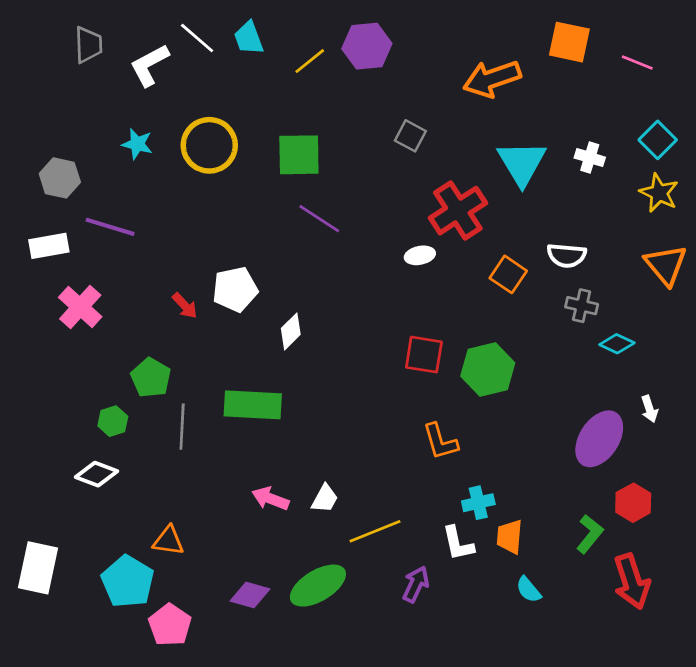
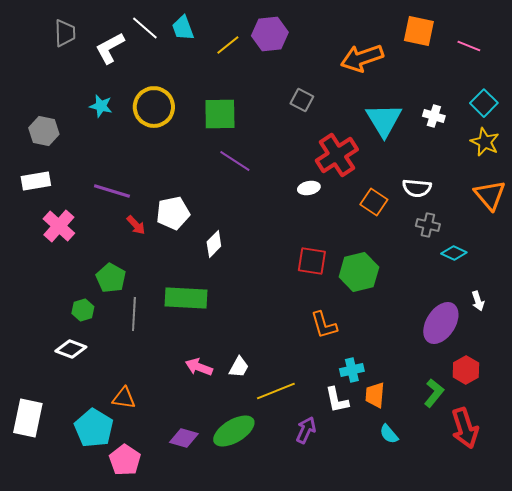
purple line: (110, 227) -> (112, 191), moved

